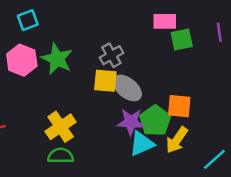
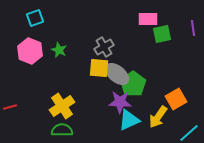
green star: (57, 59) -> (59, 50), size x0.6
orange square: (179, 106) -> (176, 99), moved, turned -35
green pentagon: (155, 121) -> (133, 84), moved

